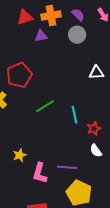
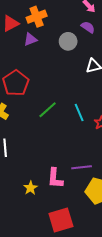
purple semicircle: (78, 15) -> (88, 27), moved
gray circle: (77, 35) -> (68, 41), moved
yellow star: (20, 155) -> (31, 188), moved

